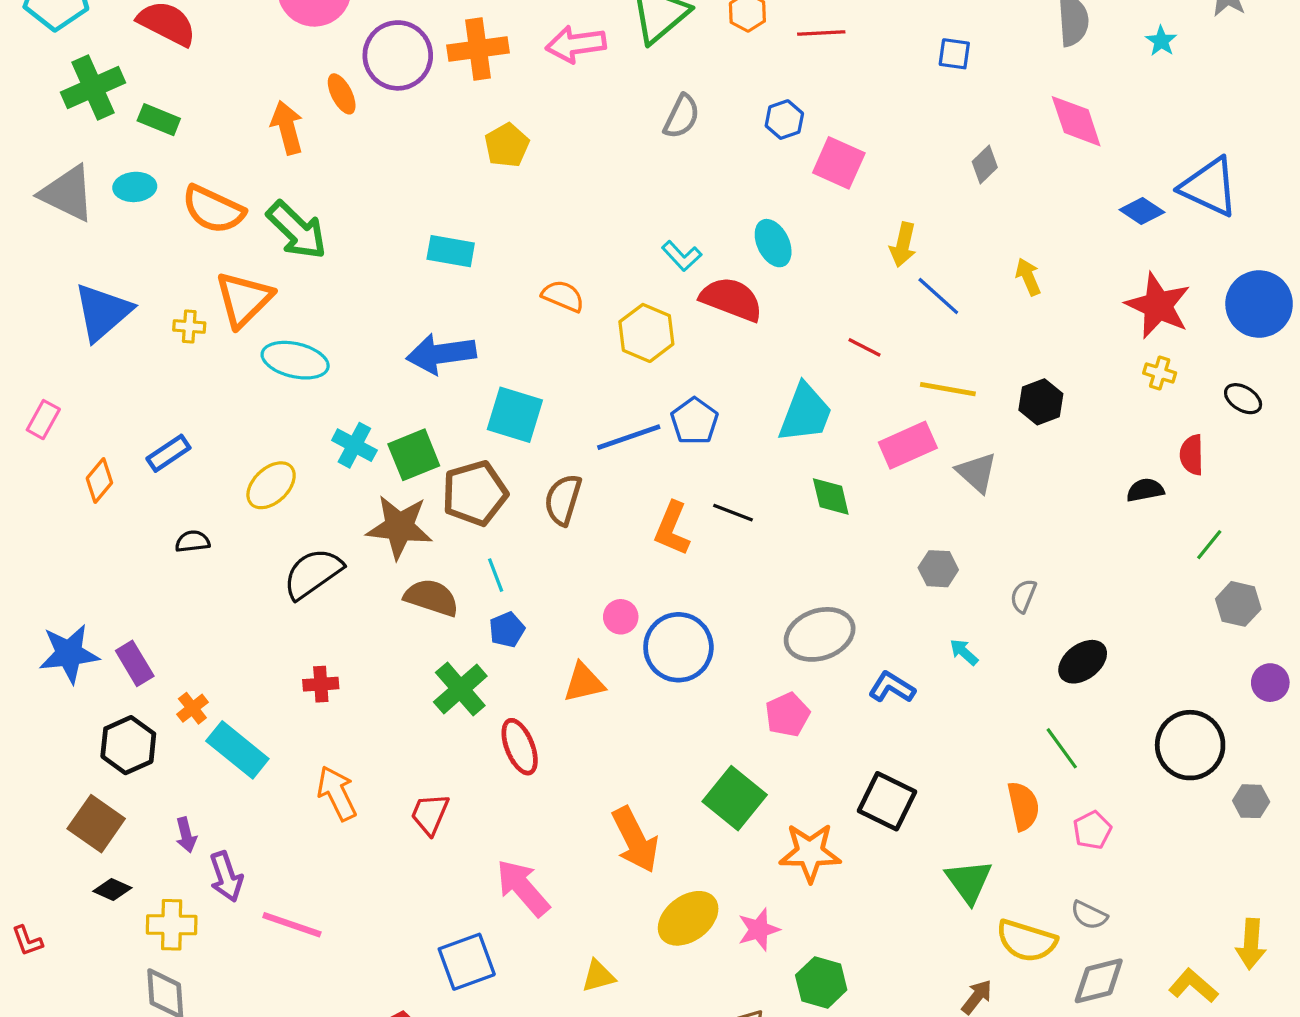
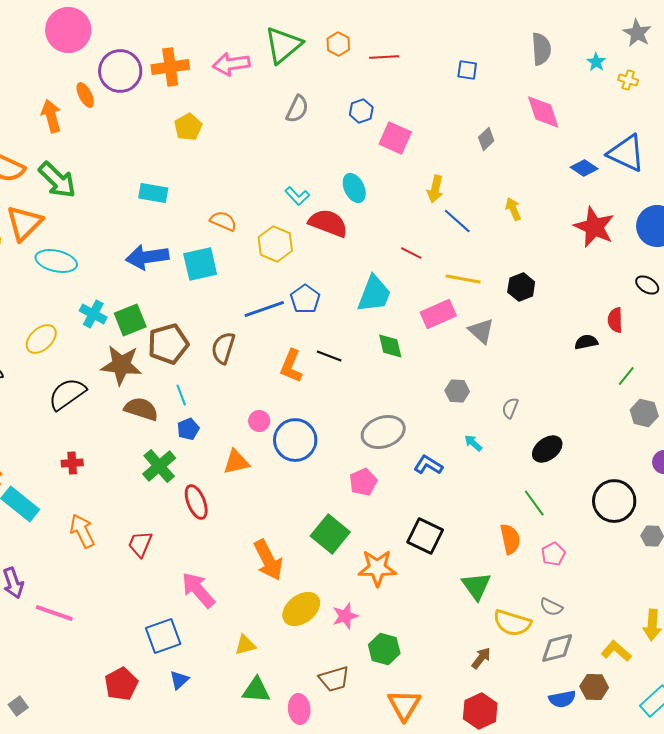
yellow cross: (1160, 373) -> (628, 80), moved
cyan square: (515, 415) -> (200, 264), moved, turned -30

